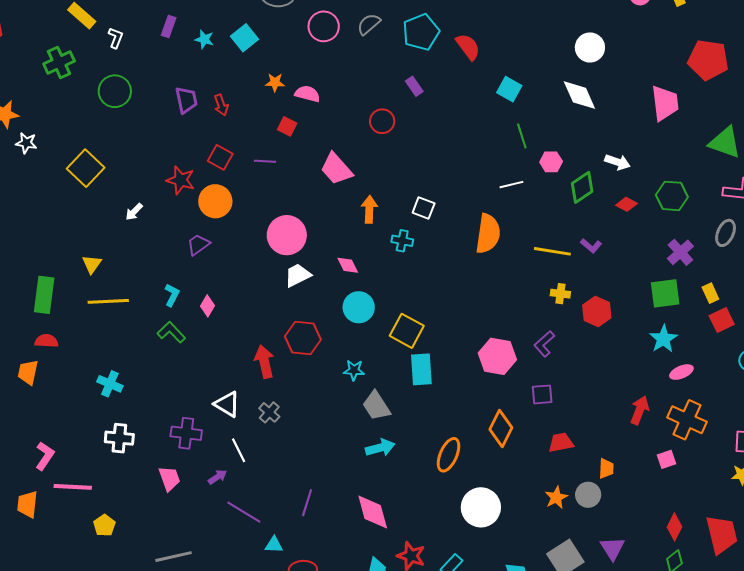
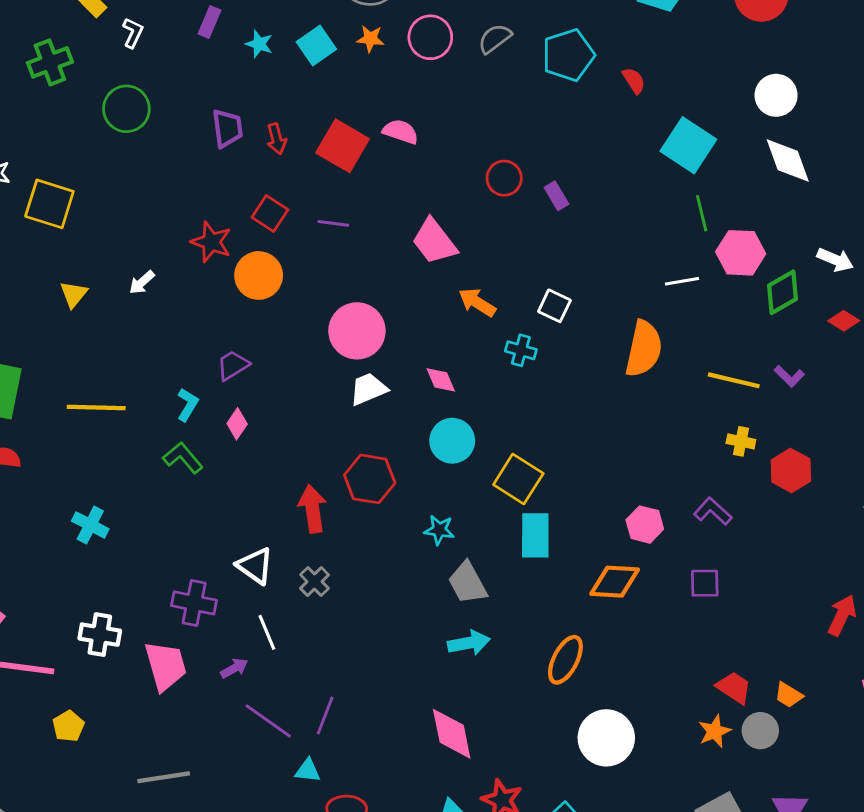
red semicircle: (468, 47) -> (634, 81), size x0.7
white circle: (590, 47) -> (776, 95), moved
orange star: (275, 82) -> (370, 39), moved
purple rectangle: (414, 86) -> (556, 196), moved
cyan square: (509, 89) -> (688, 145), size x1.5
red square: (287, 126) -> (343, 146), moved, size x1.8
pink hexagon: (551, 162) -> (741, 253), size x1.5
yellow square: (86, 168) -> (49, 204), moved, turned -30
orange arrow: (369, 209) -> (477, 302), turned -64
purple trapezoid: (198, 245) -> (233, 365), moved
yellow triangle: (92, 264) -> (74, 294), moved
purple L-shape: (544, 344) -> (713, 511), turned 80
pink hexagon: (497, 356) -> (645, 525), size x0.7
orange diamond: (501, 429) -> (615, 582), moved, turned 63
white cross: (119, 438) -> (100, 635), moved
red trapezoid: (561, 443) -> (734, 688), moved, turned 40
orange trapezoid: (606, 468) -> (789, 695), turned 115
pink trapezoid: (169, 479) -> (166, 666), size x1.4
purple line: (307, 503) -> (325, 715), moved

